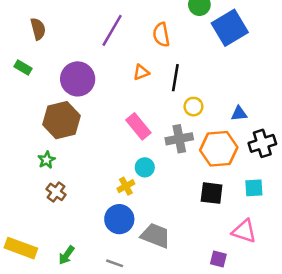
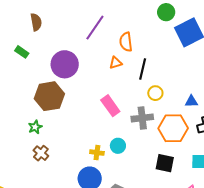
orange semicircle: (161, 35) -> (126, 42), moved
cyan circle: (145, 167) -> (118, 146), moved
yellow cross: (126, 186) -> (97, 153), turned 32

